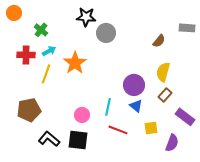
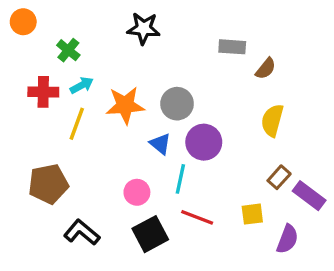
gray rectangle: (187, 28) -> (232, 47), moved
gray circle: (106, 33) -> (177, 104), moved
orange star: (75, 63) -> (125, 105), turned 30
purple circle: (134, 85) -> (204, 142), moved
brown rectangle: (165, 95) -> (279, 177), moved
blue triangle: (136, 106) -> (160, 144), moved
black square: (78, 140) -> (150, 234), moved, turned -35

